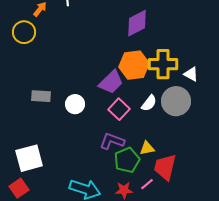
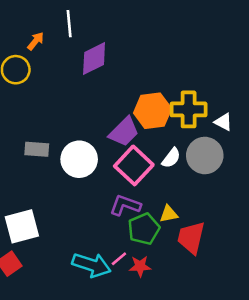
purple diamond: (137, 23) -> (94, 58), moved
white circle: (75, 104) -> (79, 159), size x1.5
pink square: (119, 109) -> (134, 165), size x1.4
pink line: (147, 184) -> (119, 259), moved

